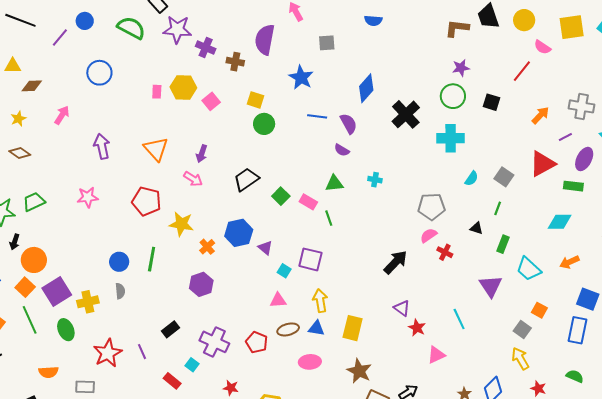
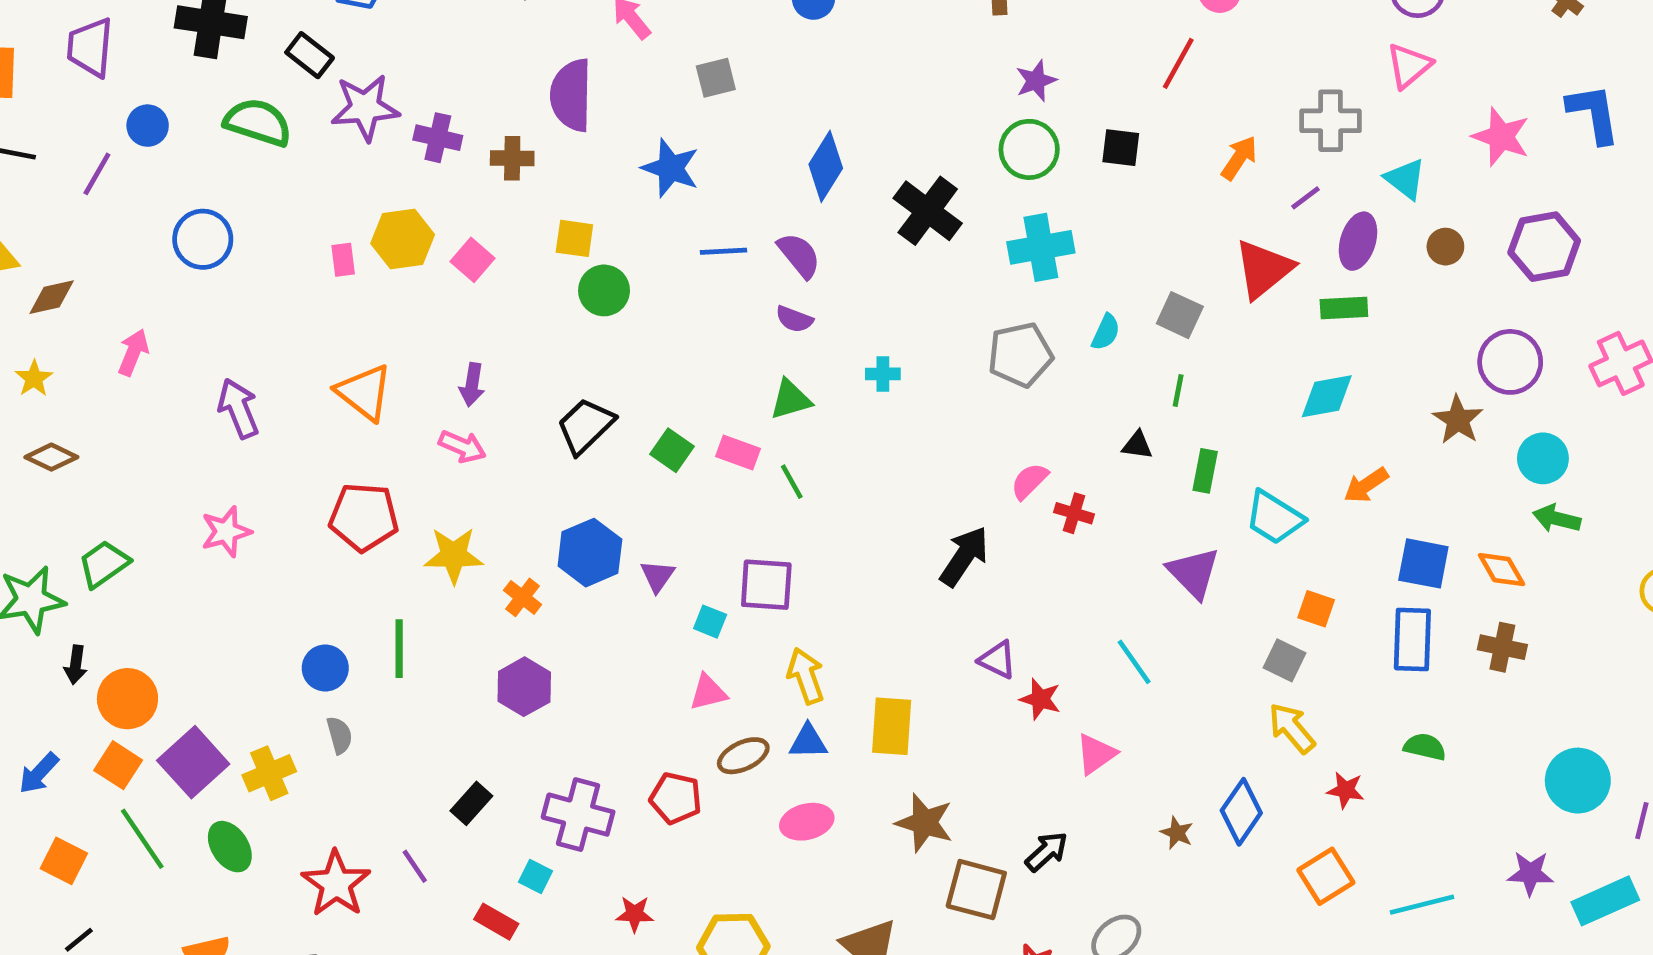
gray pentagon: (431, 207) -> (1020, 355), moved
purple triangle: (265, 248) -> (657, 576), turned 35

